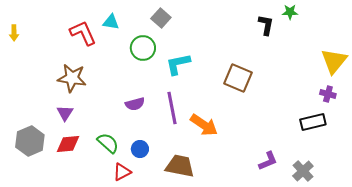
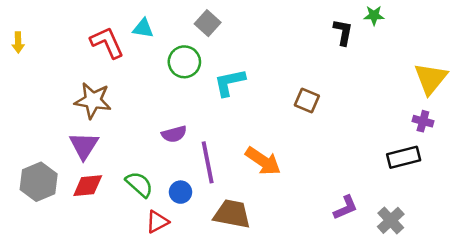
brown square: (238, 78) -> (307, 101), size x0.7
purple line: (172, 108) -> (208, 162), moved
purple triangle: (65, 113) -> (84, 146), size x1.4

